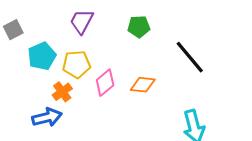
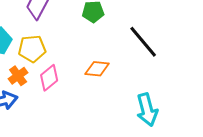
pink diamond: (105, 83) -> (49, 78), moved

